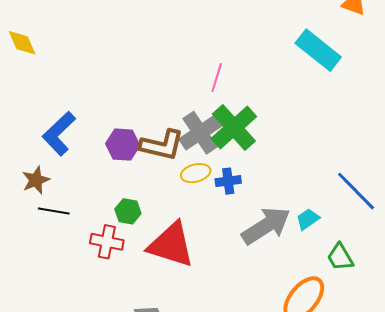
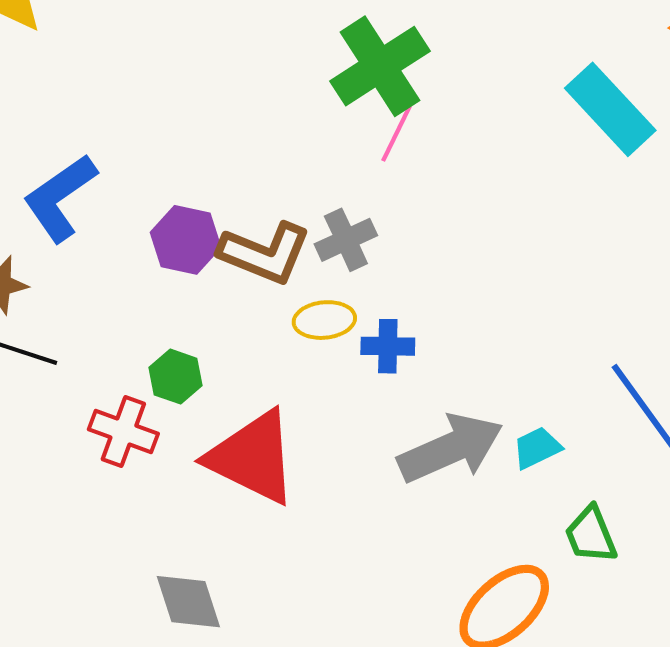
green cross: (234, 128) -> (380, 66), moved
gray cross: (200, 133) -> (346, 240), size x0.7

